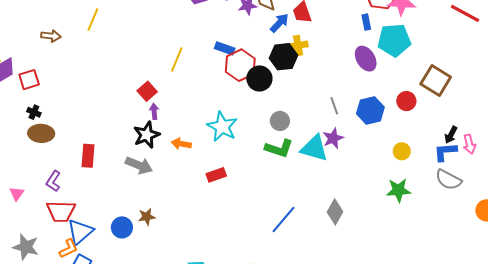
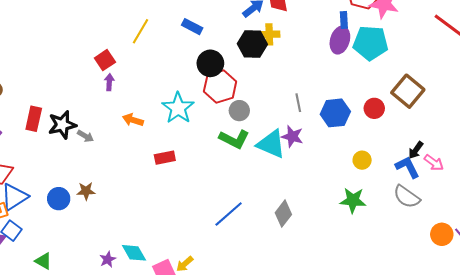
purple ellipse: (366, 59) -> (340, 40), moved, turned 40
red hexagon: (240, 65) -> (220, 86), moved
black circle: (259, 79) -> (210, 63), moved
black star: (147, 135) -> (62, 125), moved
purple star: (333, 138) -> (292, 136), turned 30
pink arrow: (469, 144) -> (434, 163), turned -48
blue L-shape: (445, 152) -> (407, 167), turned 60
gray arrow: (139, 165) -> (86, 136), size x0.6

